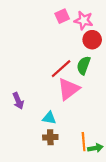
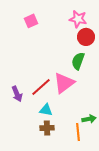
pink square: (62, 16) -> (31, 21), moved
red line: (61, 69) -> (41, 87), moved
green arrow: (95, 148) -> (89, 119), moved

